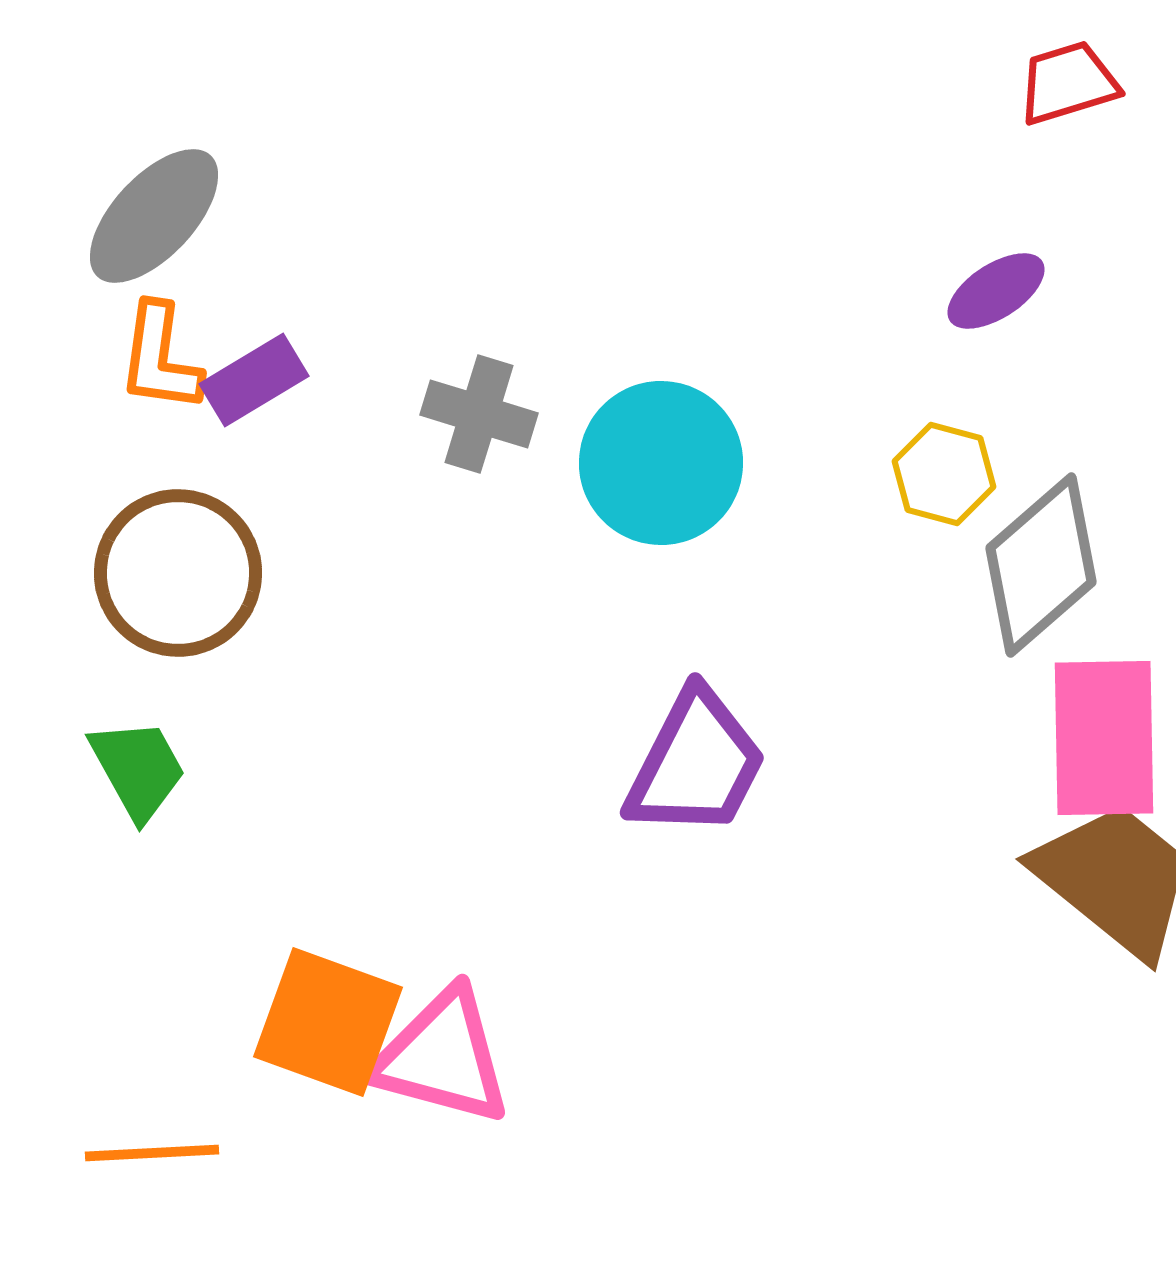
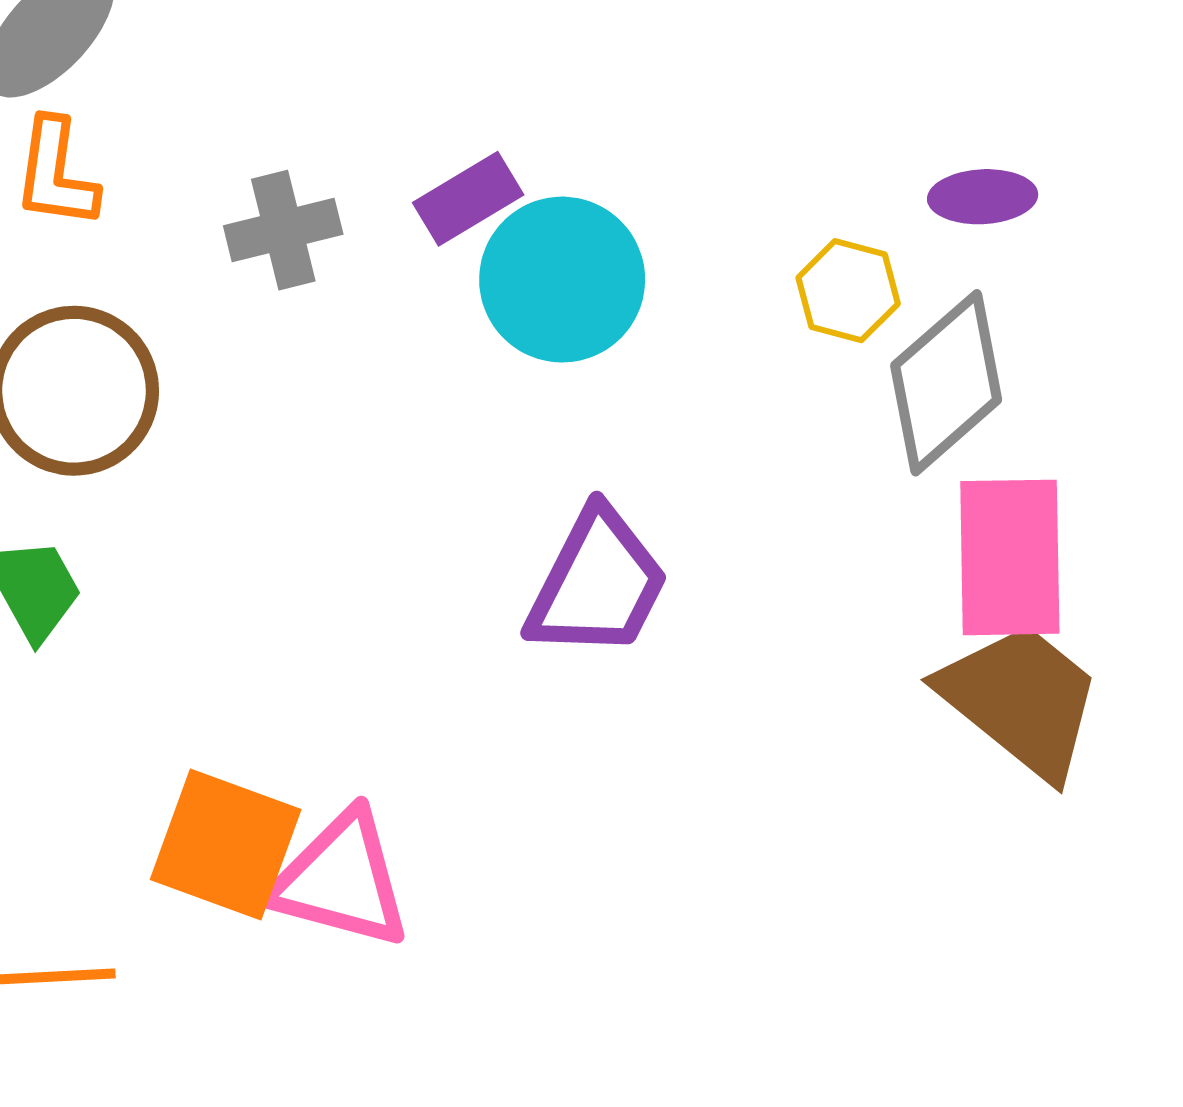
purple ellipse: (996, 291) -> (983, 197), moved, turned 30
purple rectangle: (254, 380) -> (468, 199), moved
gray cross: (479, 414) -> (283, 230), moved, turned -31

